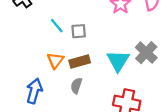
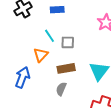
orange triangle: (55, 60) -> (41, 55), moved
blue arrow: (34, 91) -> (22, 77), moved

